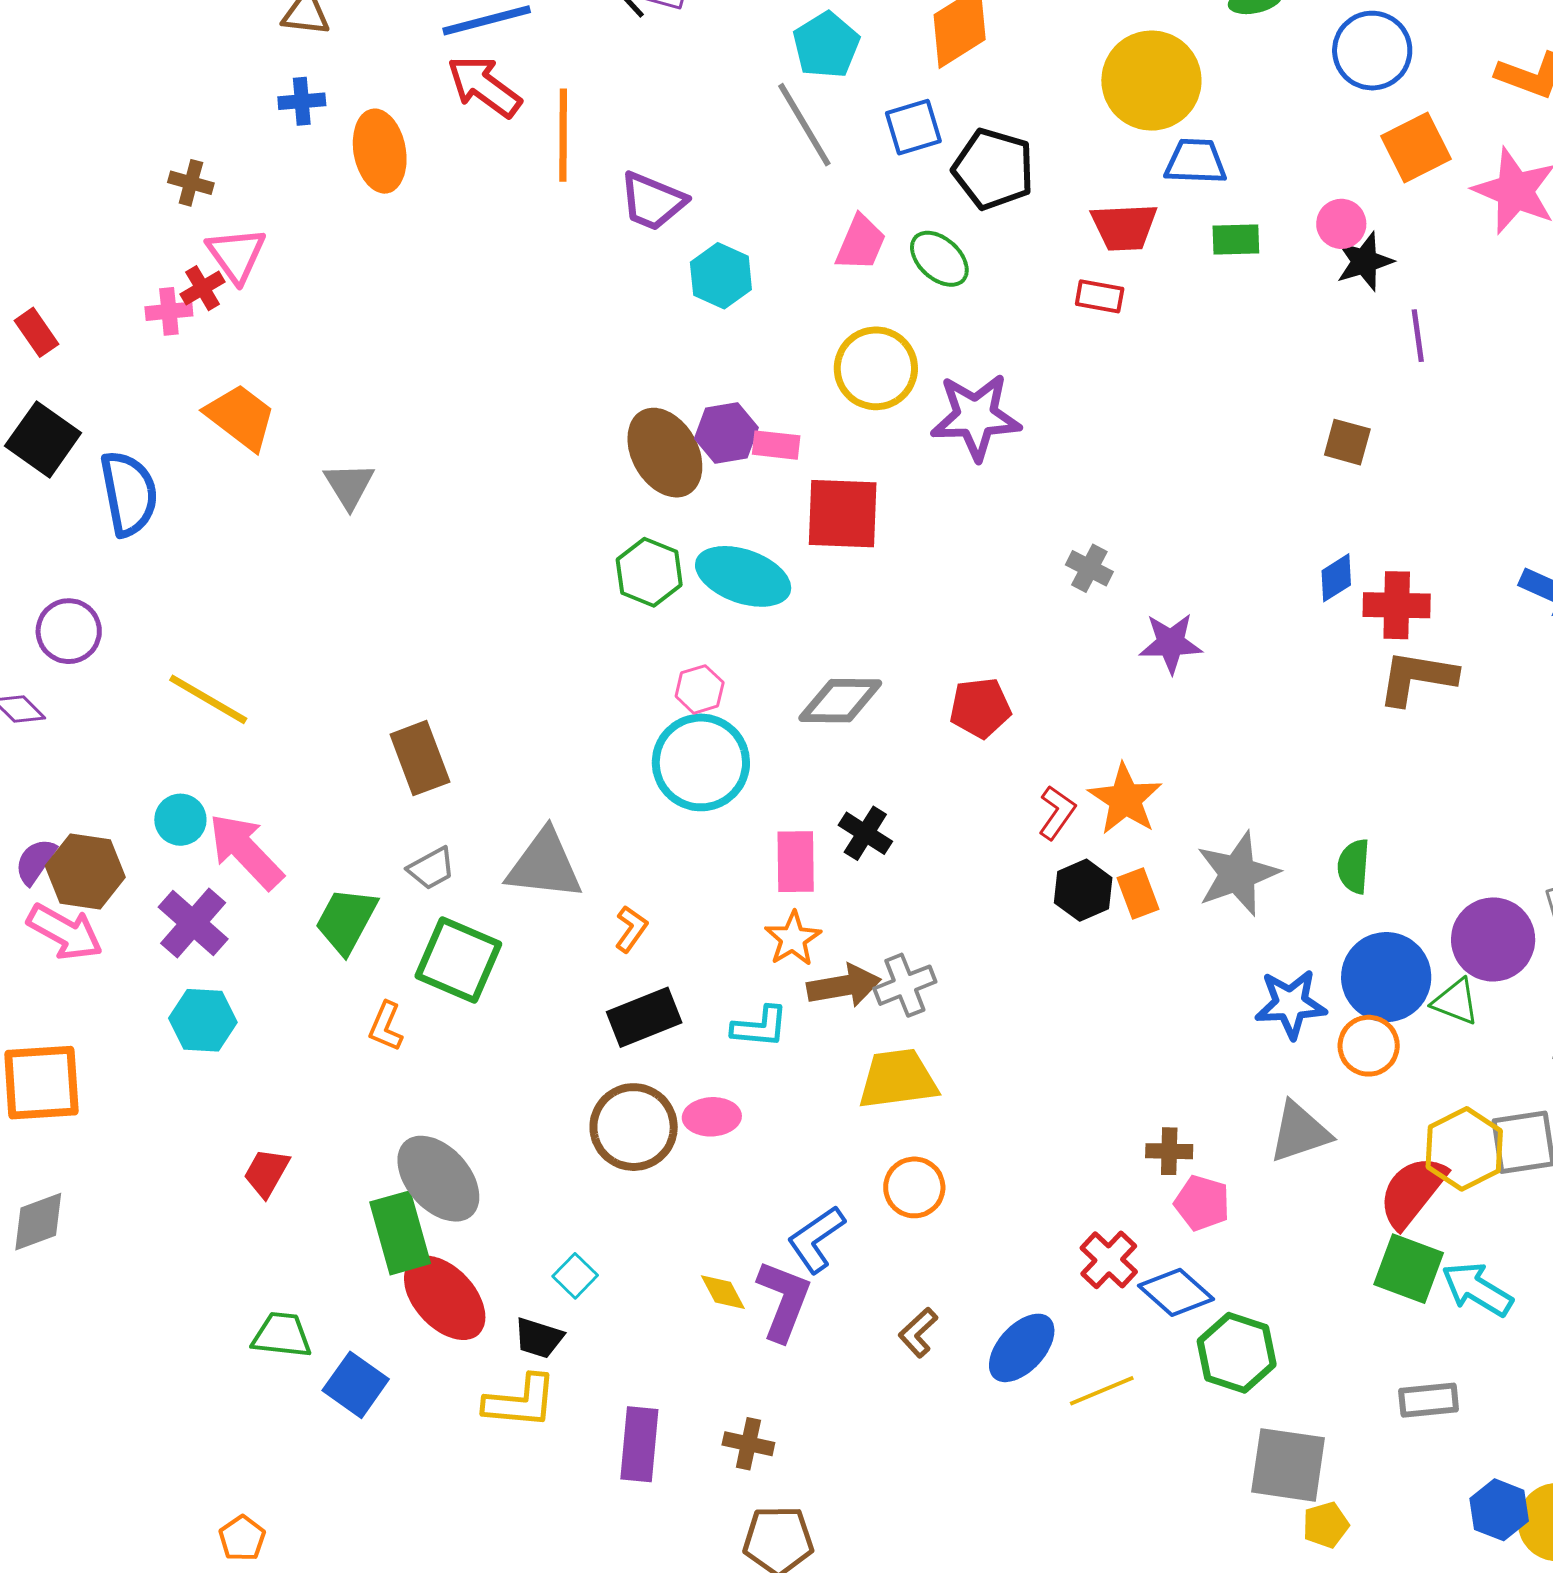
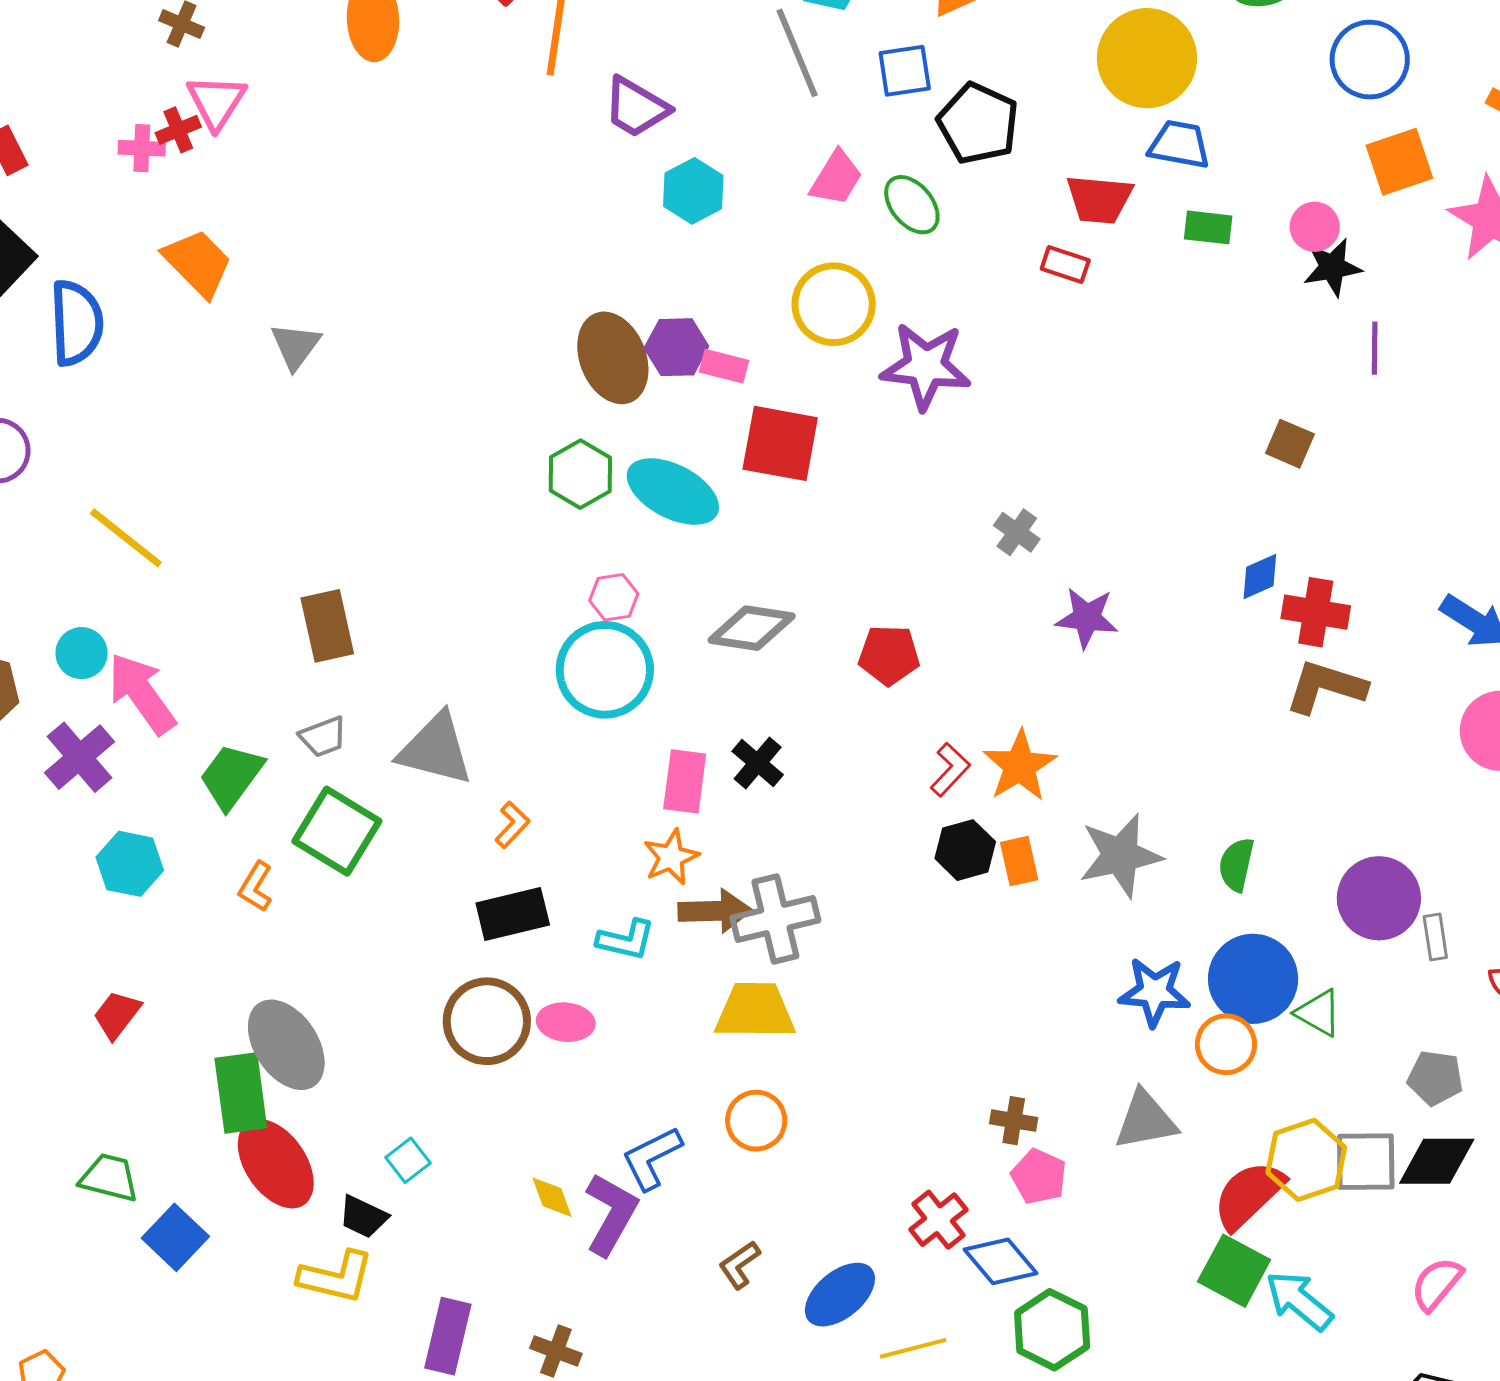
purple circle: (1493, 939) -> (1379, 898), moved
gray cross: (905, 985) -> (775, 919), size x1.4
cyan hexagon: (203, 1020) -> (130, 864), moved

